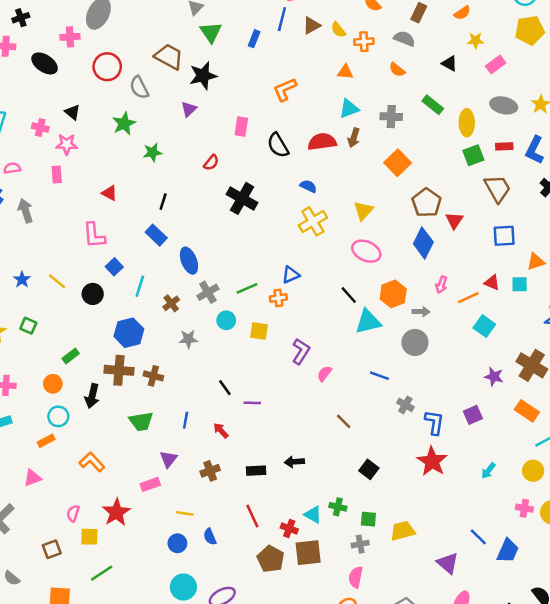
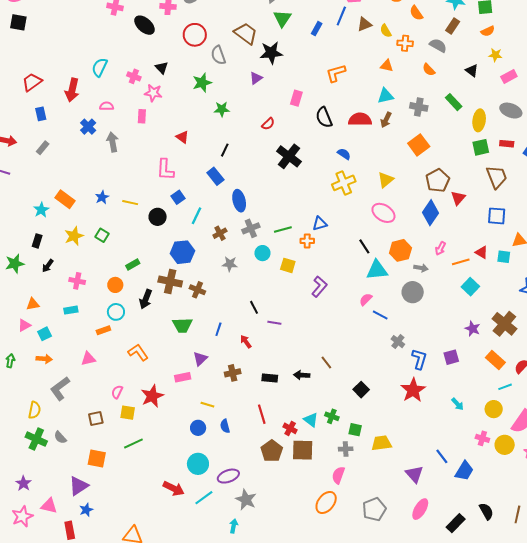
yellow line: (57, 281) -> (130, 203), turned -35
pink semicircle: (324, 374) -> (366, 299), moved
brown line: (344, 421) -> (326, 362), moved
cyan arrow: (488, 471) -> (458, 404), turned -88

